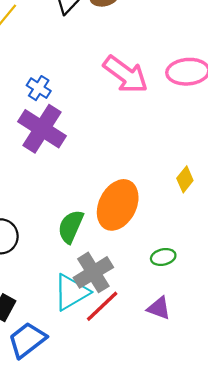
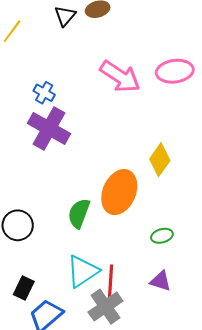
yellow diamond: (185, 179) -> (160, 160), moved, size x1.4
gray cross: (93, 272) -> (105, 307), moved
red line: (102, 306) -> (111, 282), turned -40

